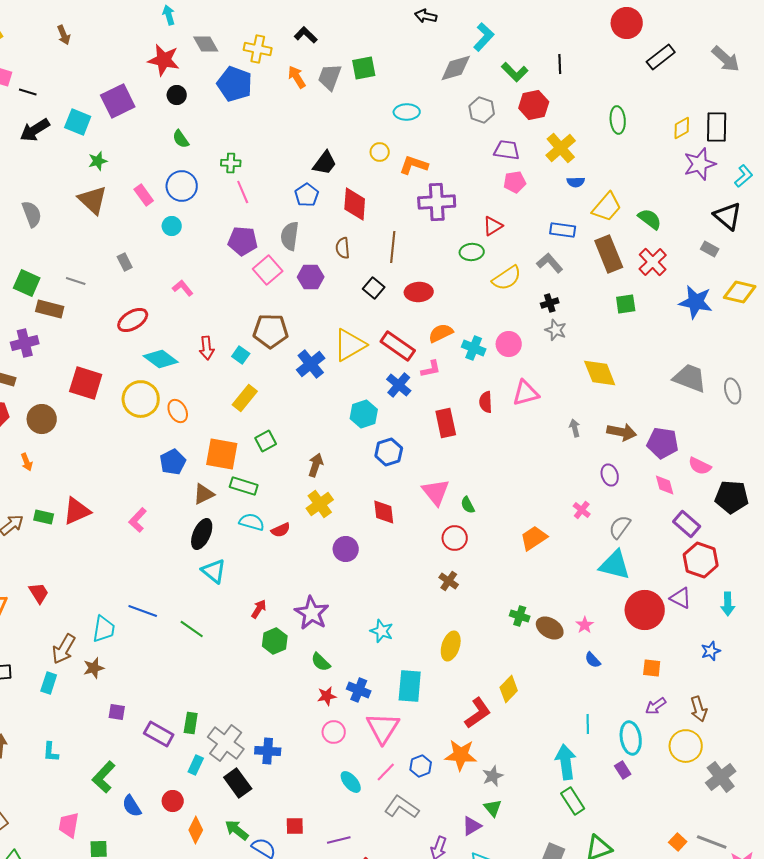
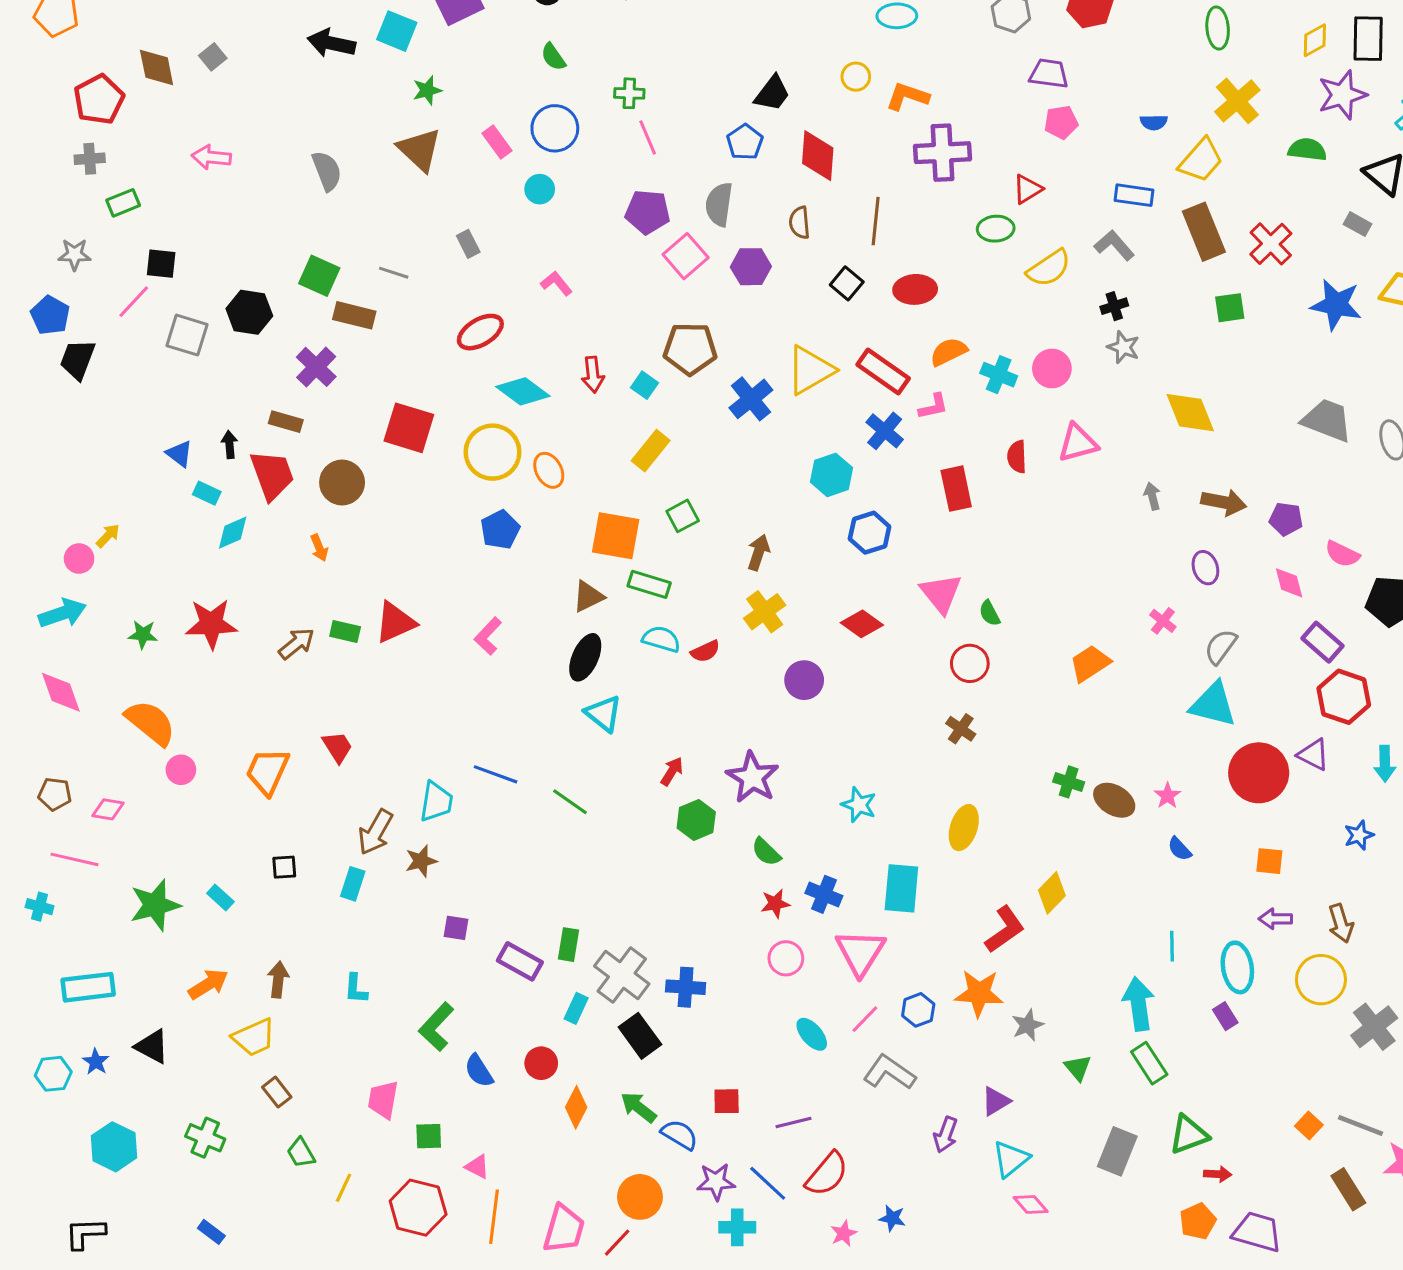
black arrow: (35, 130) -> (331, 43), turned 44
yellow cross: (561, 148) -> (1237, 101), moved
green semicircle: (650, 219) -> (1307, 150), moved, turned -30
purple cross: (25, 343) -> (316, 367), turned -32
purple pentagon: (663, 443) -> (1286, 519), size x0.7
blue pentagon: (173, 462) -> (500, 530), moved
red diamond: (384, 512) -> (862, 624), turned -48
purple arrow: (656, 706) -> (1275, 919), turned 35
green triangle: (493, 808) -> (1078, 1068), moved

